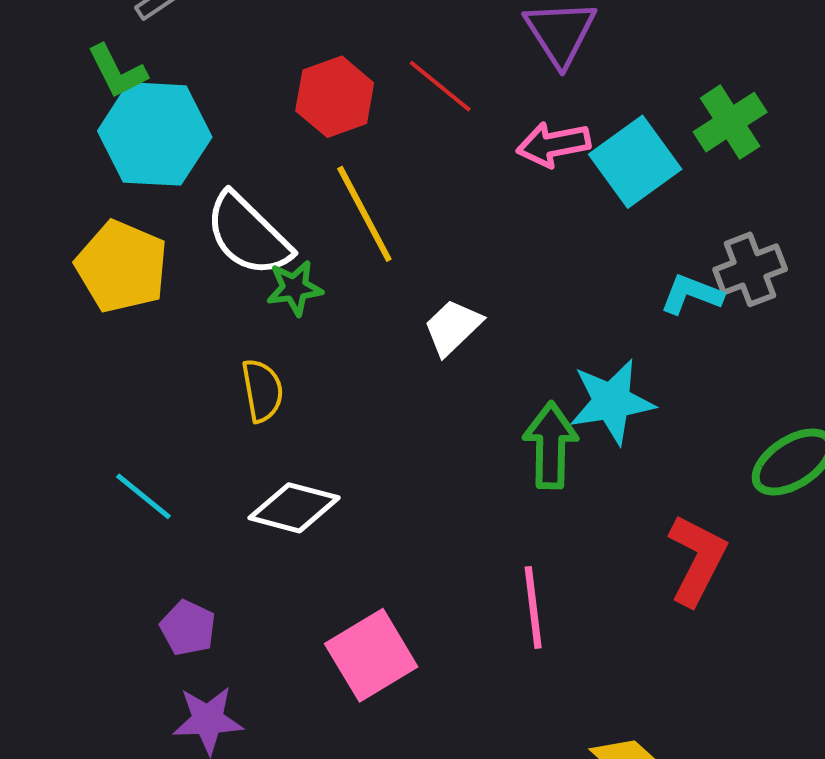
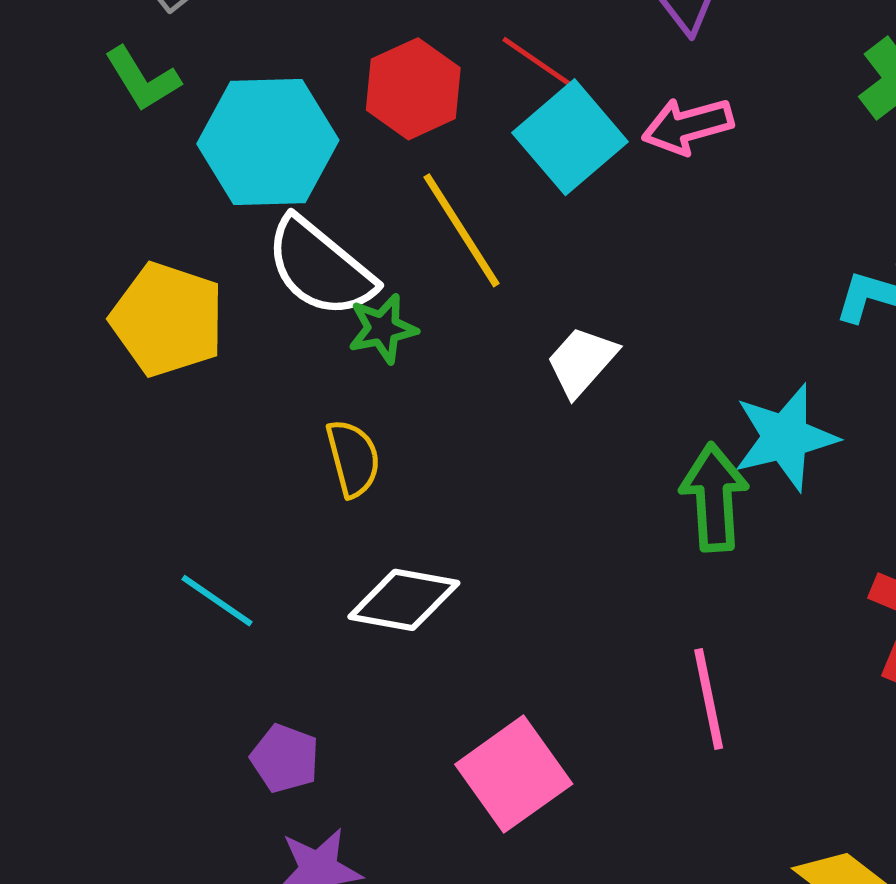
cyan hexagon: (155, 134) -> (268, 142), moved
cyan square: (635, 162) -> (570, 137), moved

